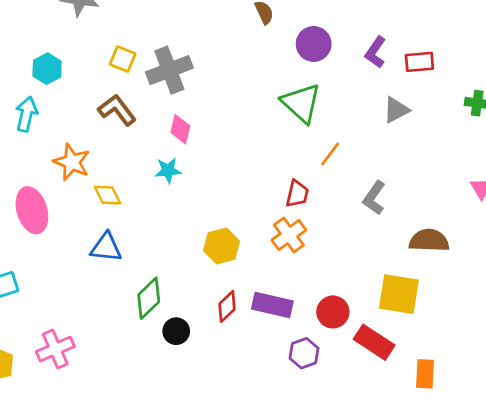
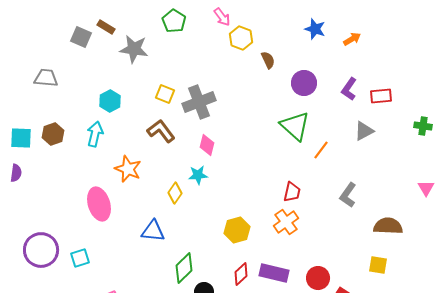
orange line: (330, 154) -> (321, 150), moved
yellow diamond: (108, 195) -> (175, 193), moved, turned 60
yellow square: (399, 294) -> (378, 265), moved, size x0.6

